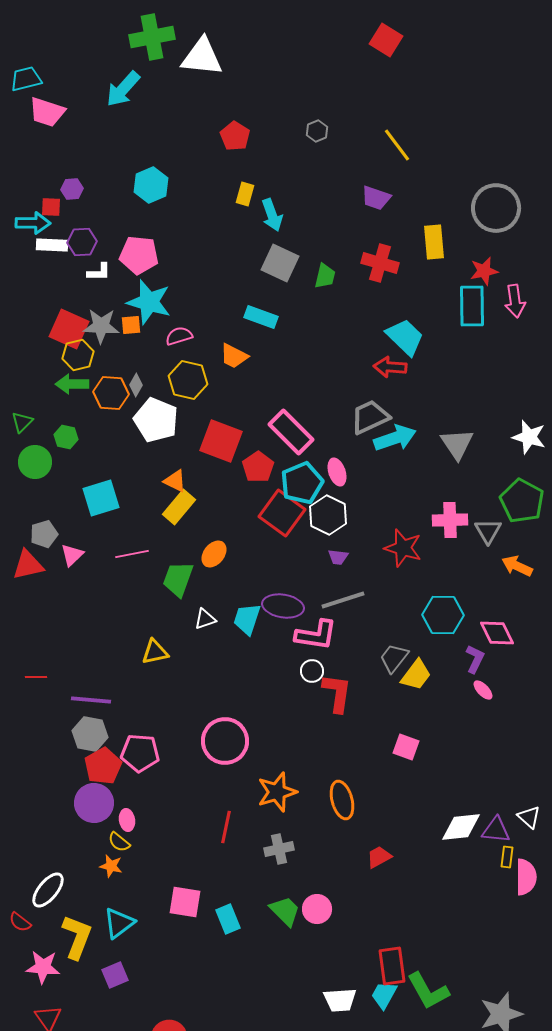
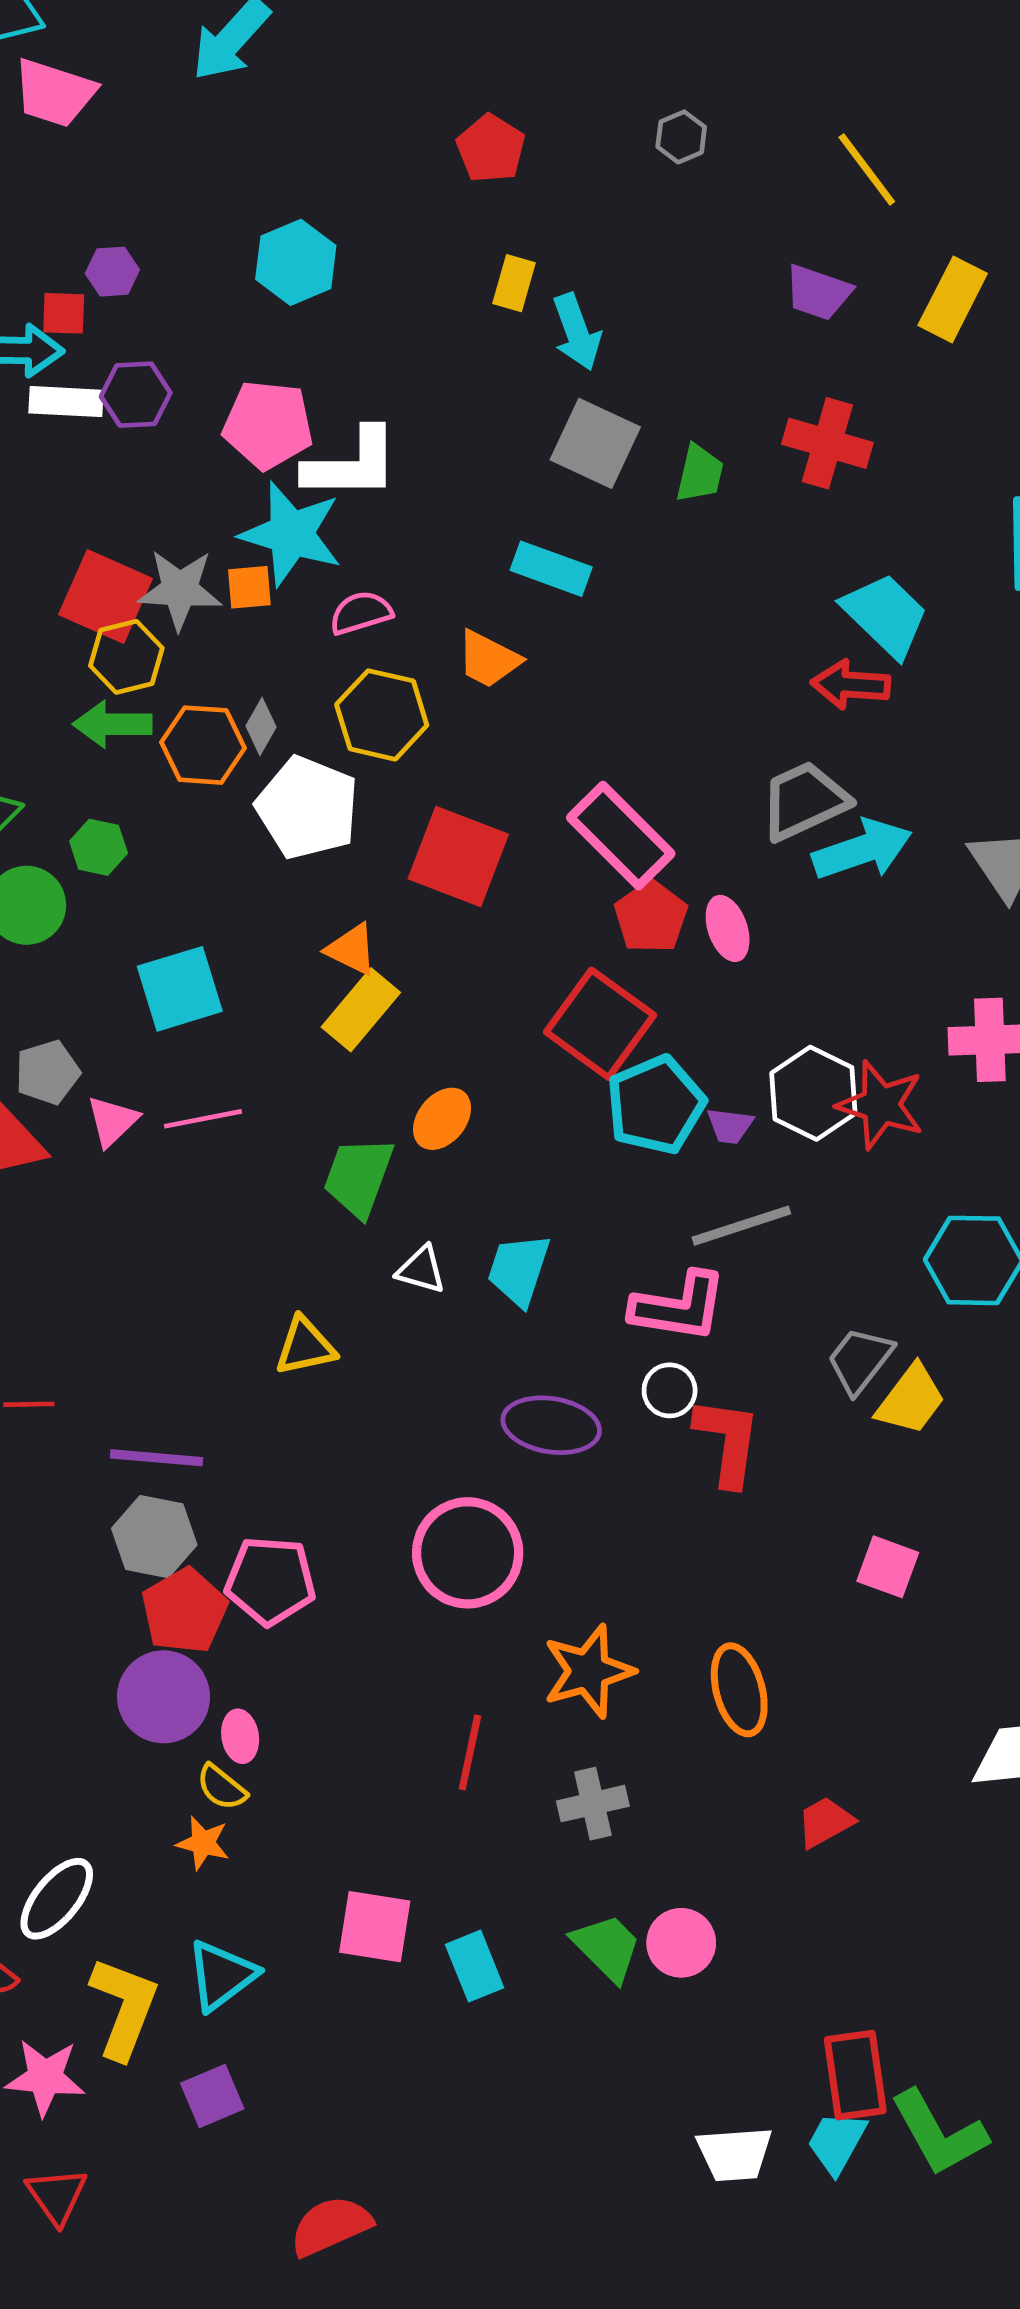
yellow rectangle: (434, 242) -> (953, 299), moved, turned 32
white L-shape: (99, 272) -> (352, 464), moved, size x1.8
red pentagon: (258, 467) -> (651, 917), moved
cyan pentagon: (302, 483) -> (656, 1105), moved
white hexagon: (328, 515) -> (813, 1093), moved
pink line: (132, 554) -> (203, 1119), moved
purple ellipse: (283, 606) -> (551, 1425), moved
white triangle: (205, 619) -> (421, 1270), turned 35

